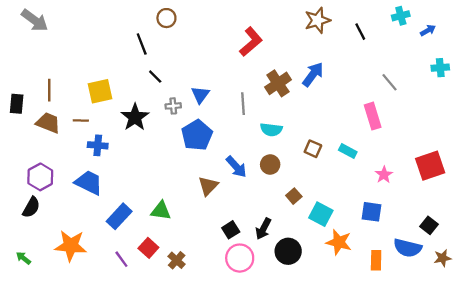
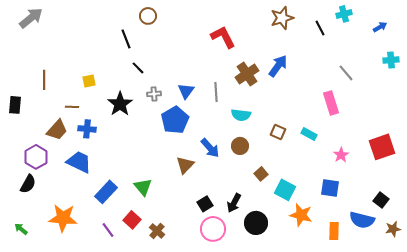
cyan cross: (401, 16) -> (344, 14), moved
gray arrow: (35, 20) -> (31, 18), turned -75
red L-shape: (251, 42) -> (223, 37), turned -76
yellow square: (100, 91) -> (89, 81), size x0.6
blue triangle: (200, 95) -> (186, 91), moved
black rectangle: (17, 104) -> (15, 105), moved
brown trapezoid: (48, 123) -> (57, 130), moved, turned 110
green triangle: (161, 211) -> (143, 187), turned 42

